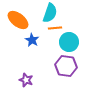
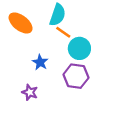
orange line: (55, 28) -> (63, 32), turned 40
blue star: (32, 40) -> (40, 62), moved

